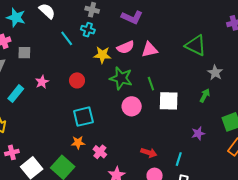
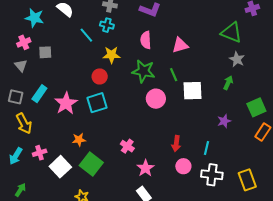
green triangle: (196, 45) -> (232, 33), moved
pink semicircle: (126, 47) -> (146, 40), turned 114
pink triangle: (149, 50) -> (180, 45), moved
yellow star: (102, 55) -> (112, 55), moved
pink star: (42, 82) -> (66, 103), moved, size x1.6
cyan square: (83, 117) -> (97, 103), moved
orange star: (78, 143) -> (79, 140), moved
red arrow: (149, 153) -> (176, 144), turned 84

